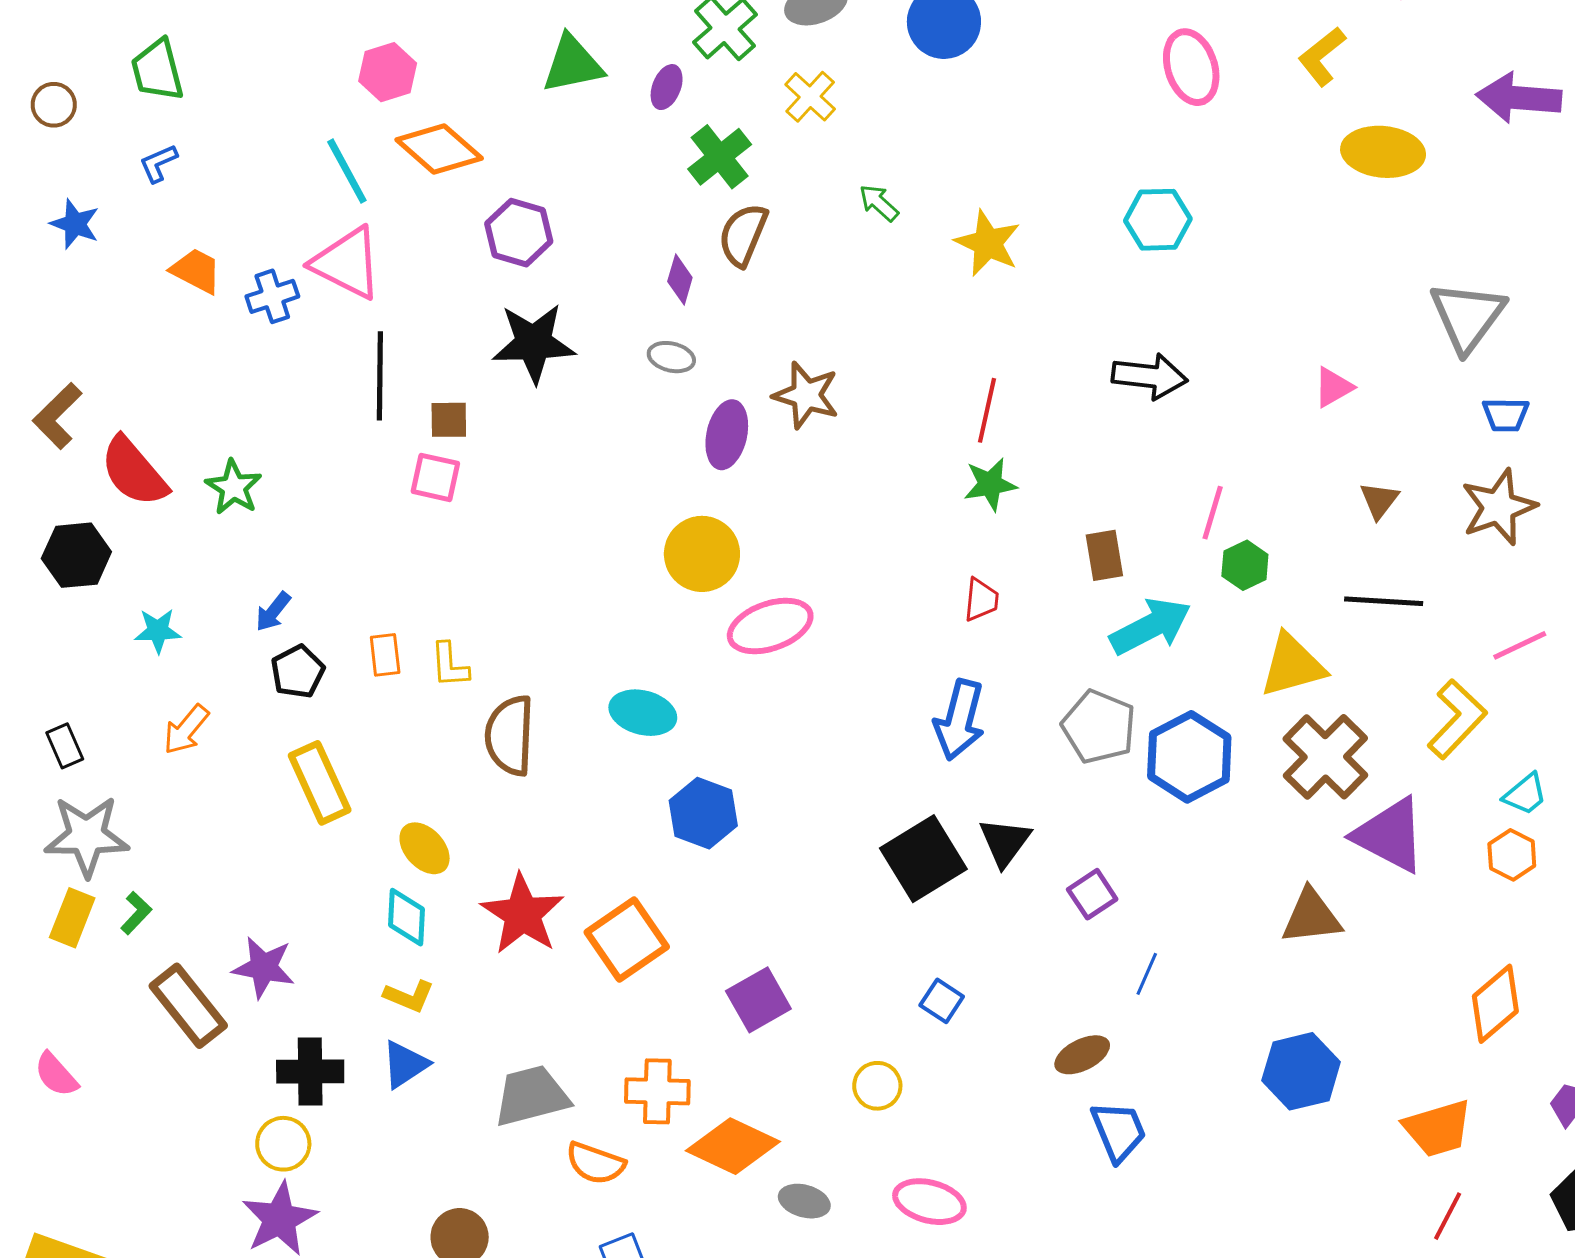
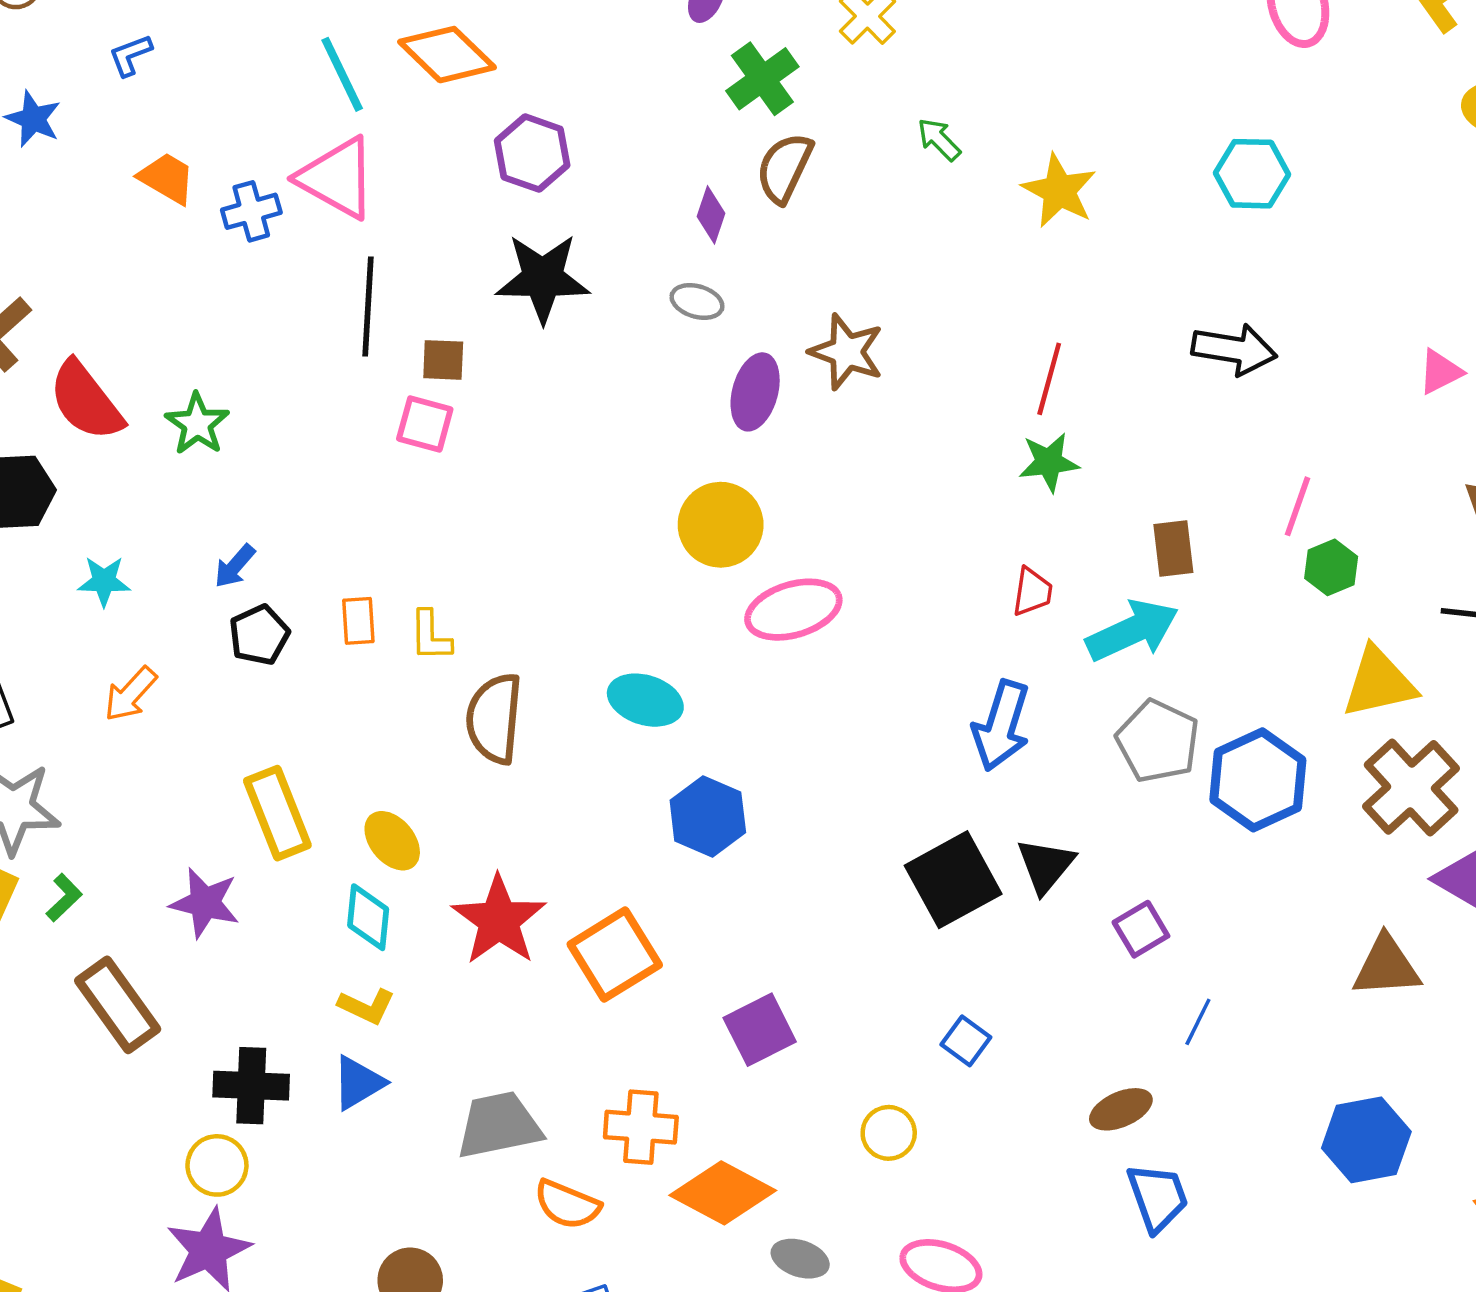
cyan arrow: (1151, 626) -> (1132, 631), moved
yellow rectangle: (320, 783) -> (277, 813), moved
purple star: (264, 967) -> (205, 903), moved

